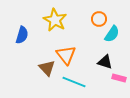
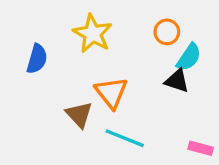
black triangle: (105, 62) -> (177, 81), moved
pink rectangle: (119, 78) -> (201, 148), moved

